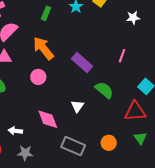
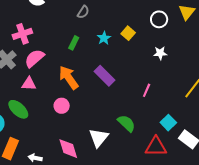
purple rectangle: (82, 63) -> (104, 76), moved
white triangle: (77, 106) -> (99, 138), size x1.5

